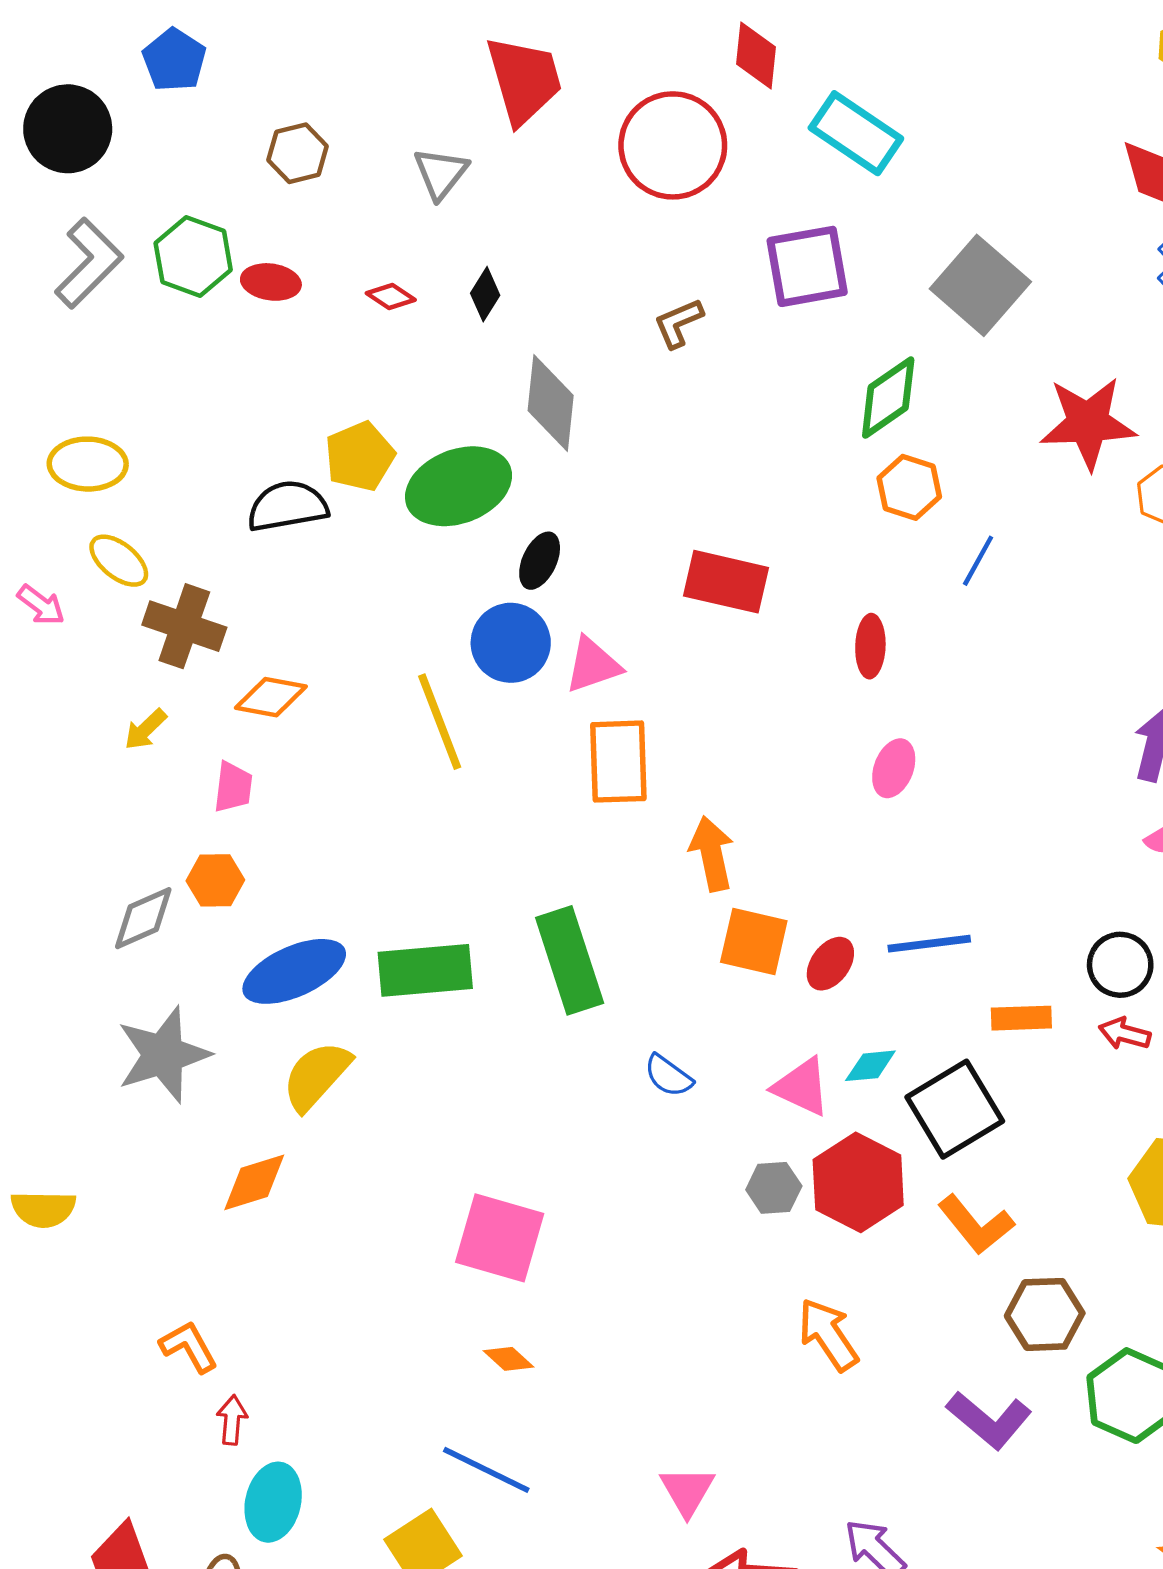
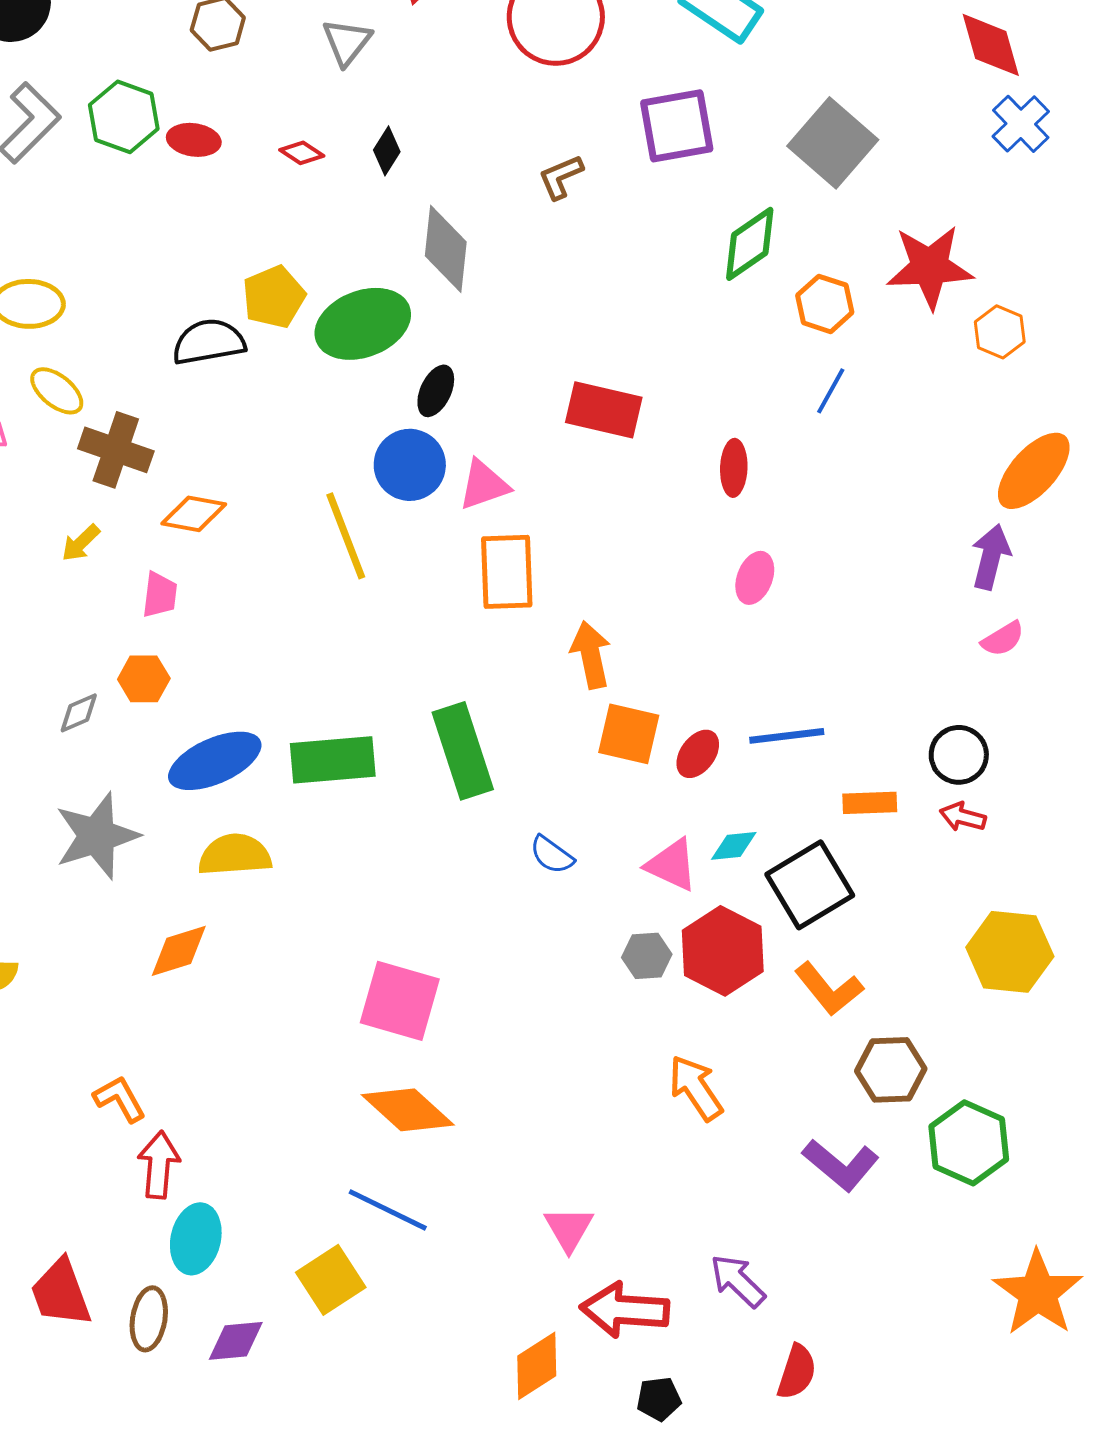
orange hexagon: (909, 487) -> (825, 304), moved
gray diamond: (143, 918) -> (79, 713), size x0.7
yellow semicircle: (316, 1076) -> (235, 855), turned 44
orange diamond: (508, 1359) -> (408, 1110), size x2.0
red arrow: (232, 1420) -> (159, 1165), size x1.5

